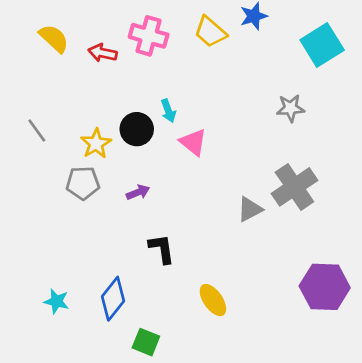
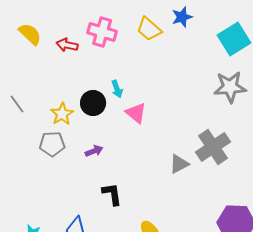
gray star: (291, 108) -> (230, 87), moved, size x1.5

